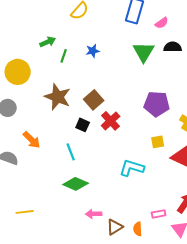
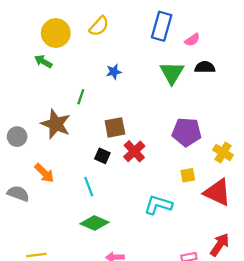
green arrow: (48, 42) -> (43, 61), moved, turned -126
green line: (64, 56) -> (81, 97), moved
yellow circle: (18, 72) -> (56, 33), moved
brown star: (58, 97) -> (56, 124), moved
brown square: (94, 100) -> (115, 127), turned 30

